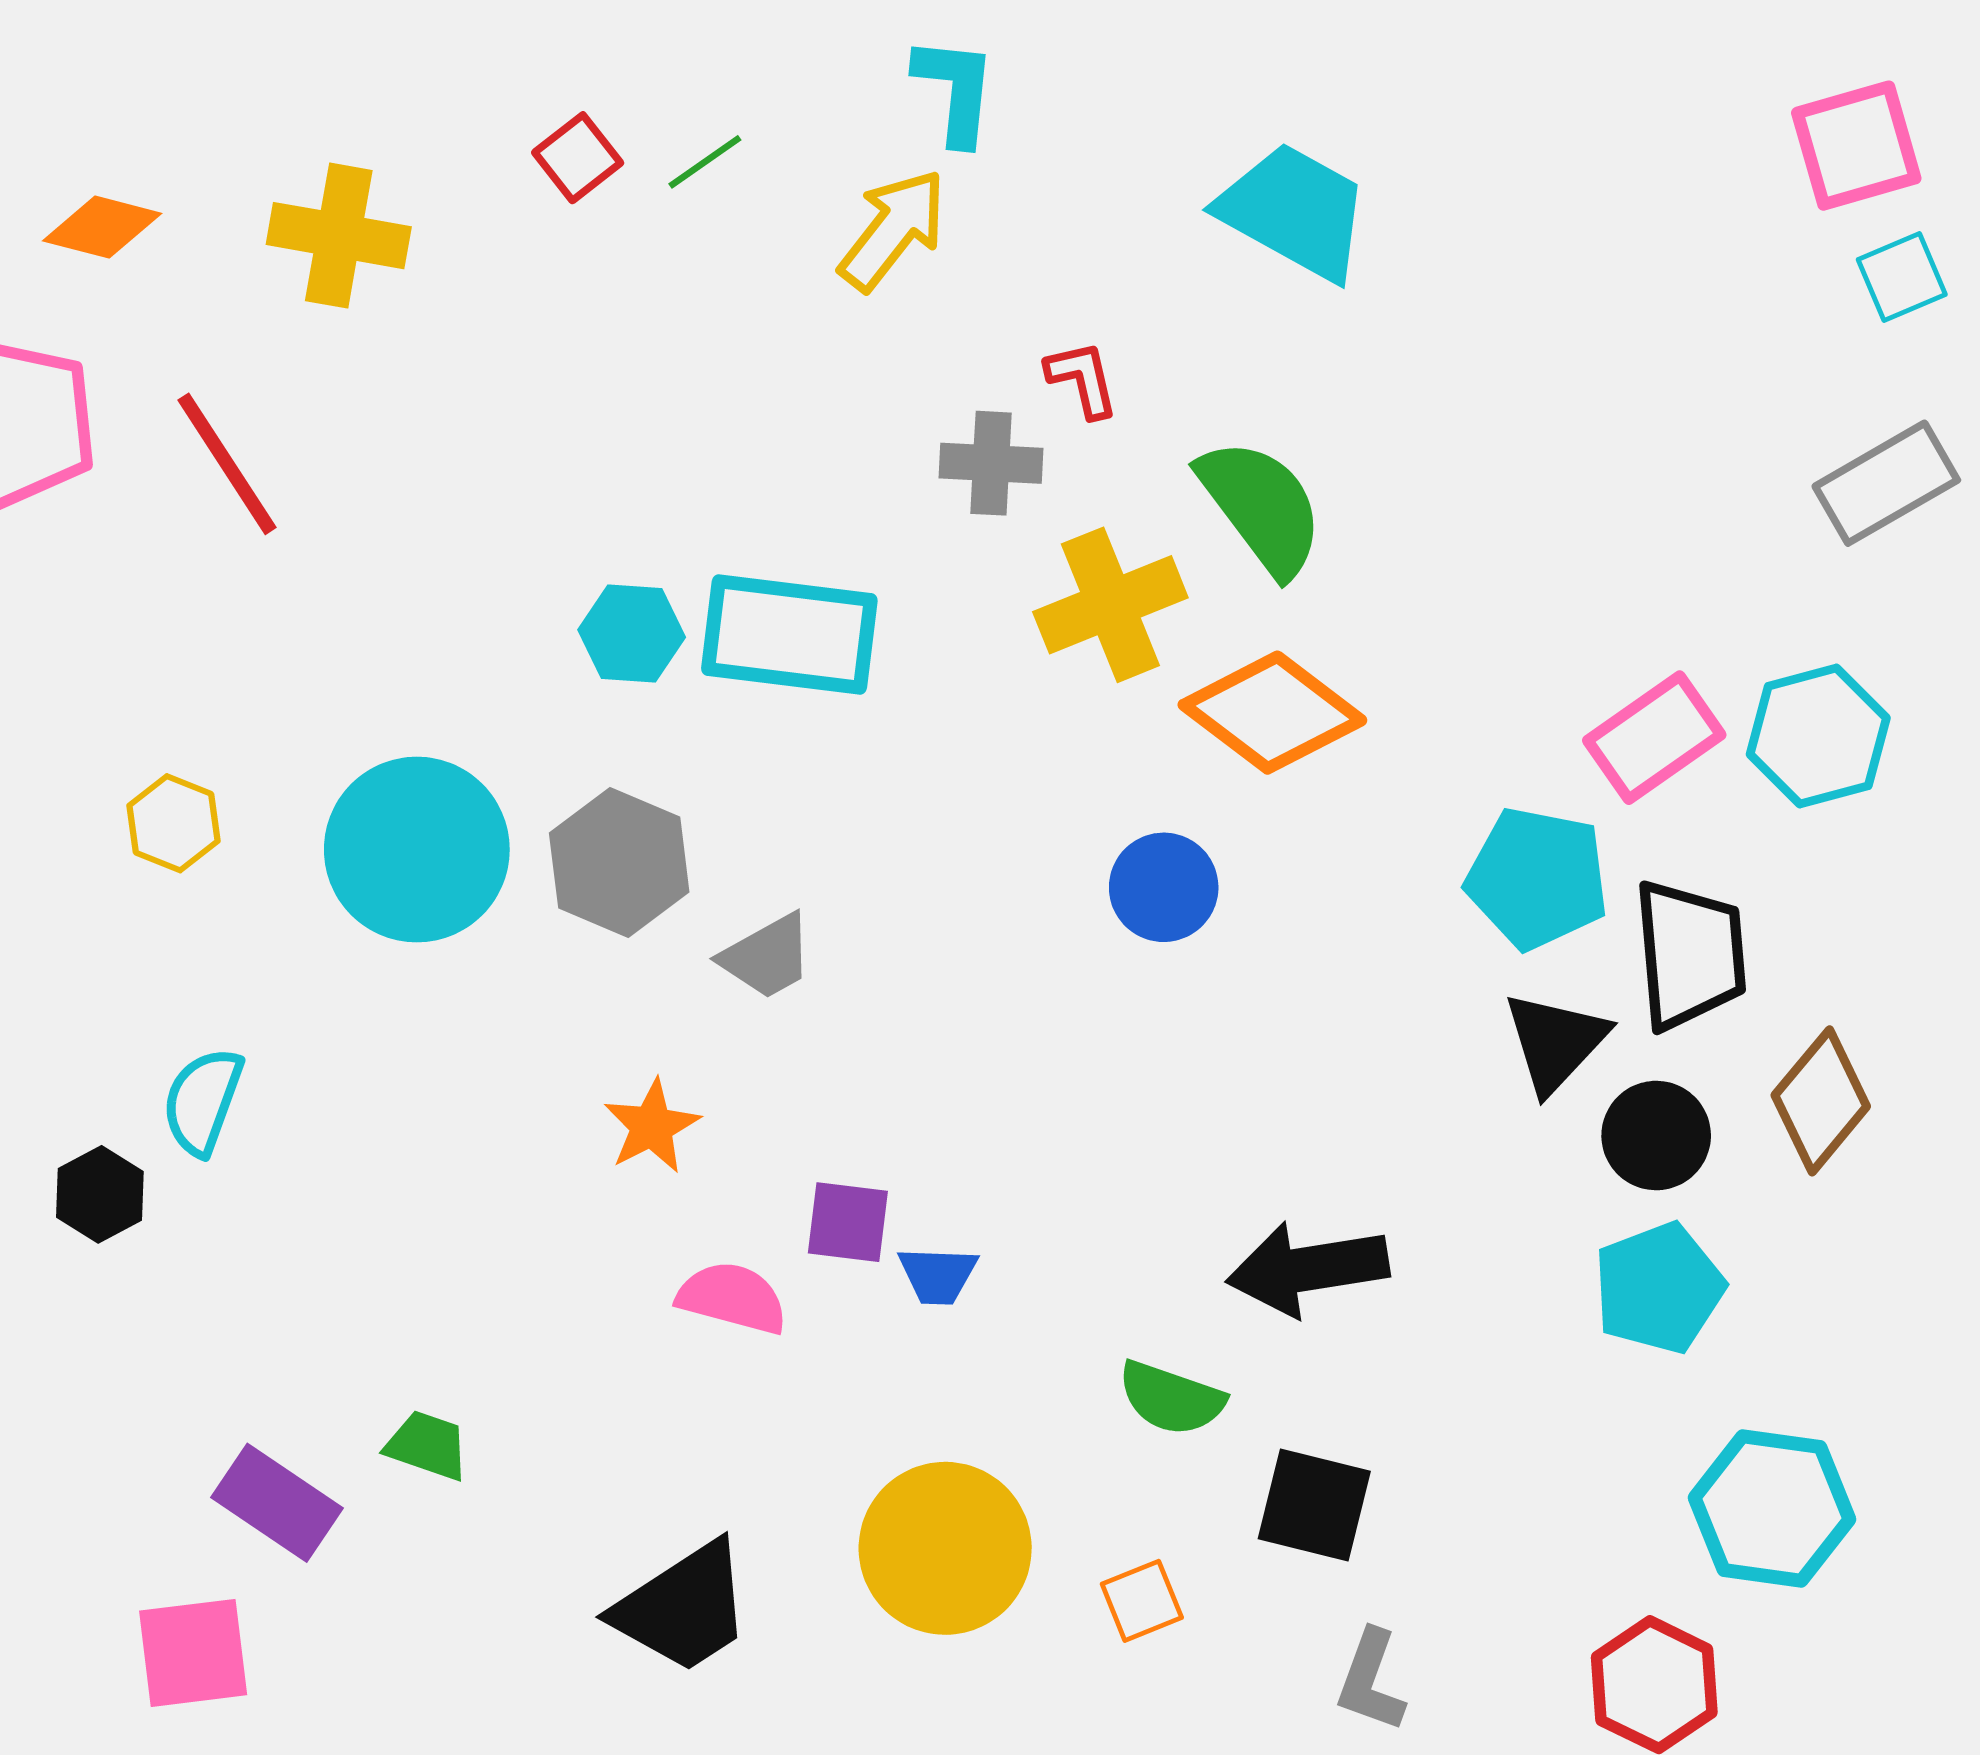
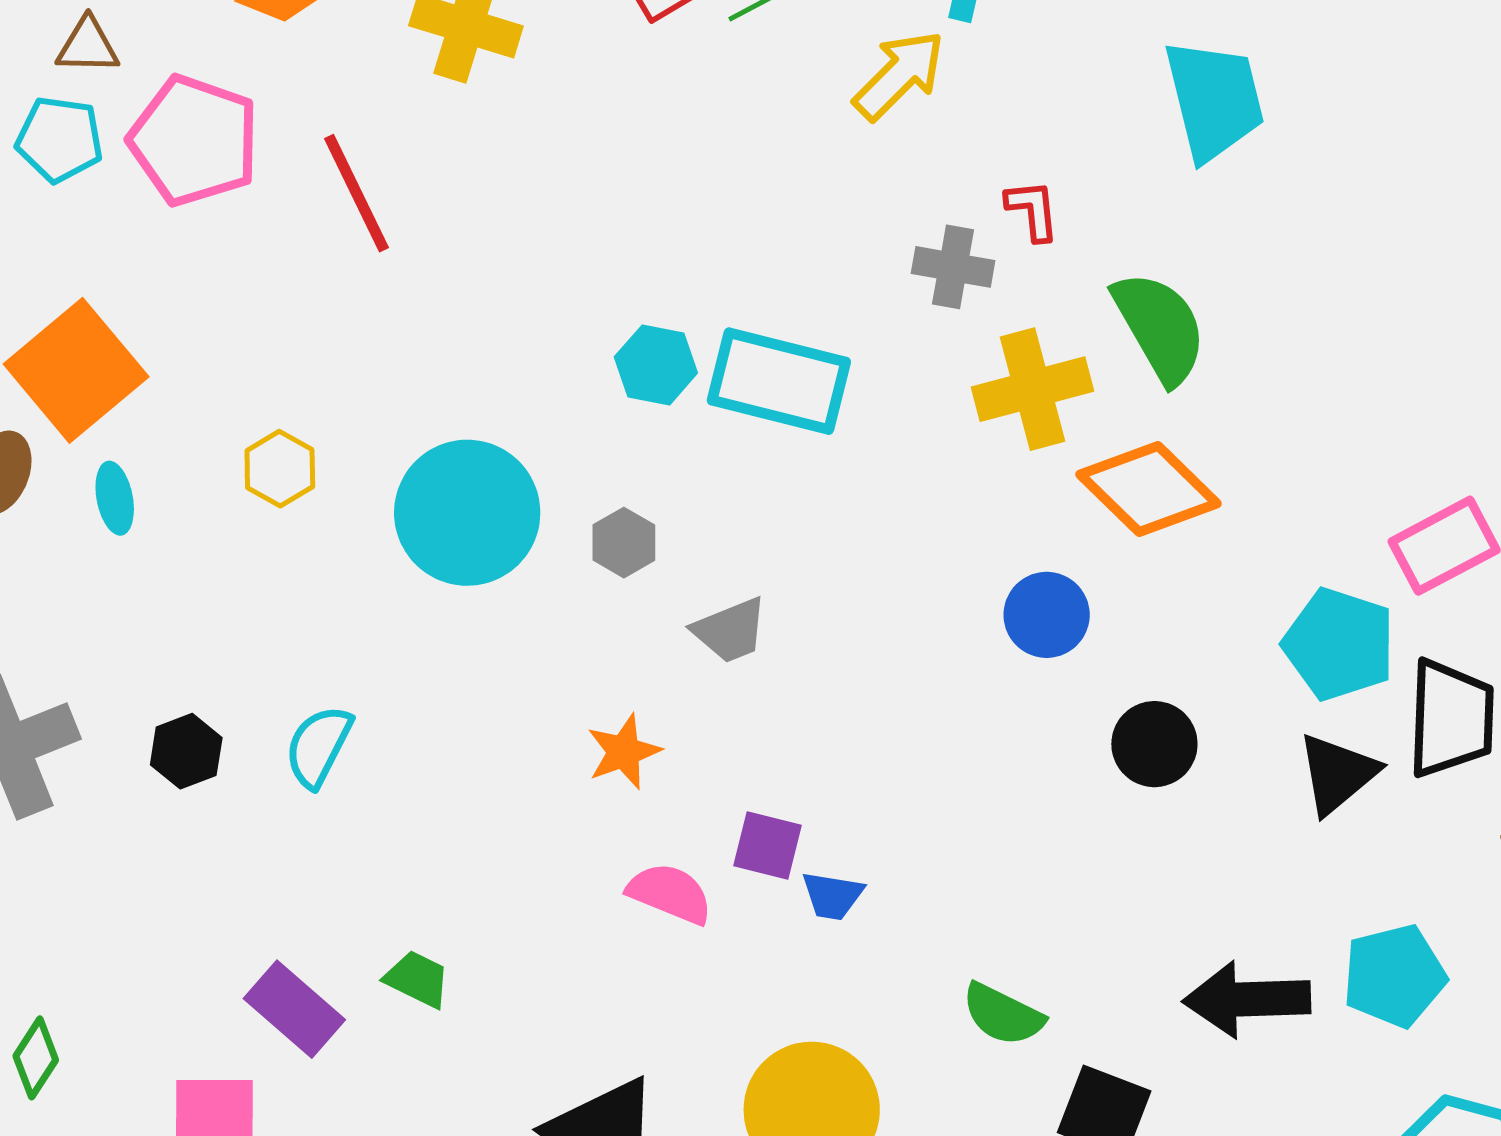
cyan trapezoid: (1294, 211) -> (1214, 100), turned 40
gray hexagon: (619, 863) -> (624, 543), size x0.6
cyan semicircle: (203, 1101) -> (319, 746), moved
black circle: (1656, 1136) -> (1154, 744), moved
black arrow: (1308, 1269) -> (1247, 999), moved

